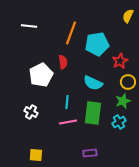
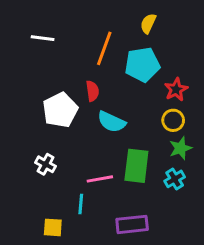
yellow semicircle: (128, 16) -> (148, 23), moved
yellow circle: (128, 82) -> (173, 120), moved
cyan semicircle: (93, 83) -> (112, 122), moved
cyan line: (67, 102) -> (81, 204), moved
purple rectangle: (90, 153) -> (132, 224), size x1.5

